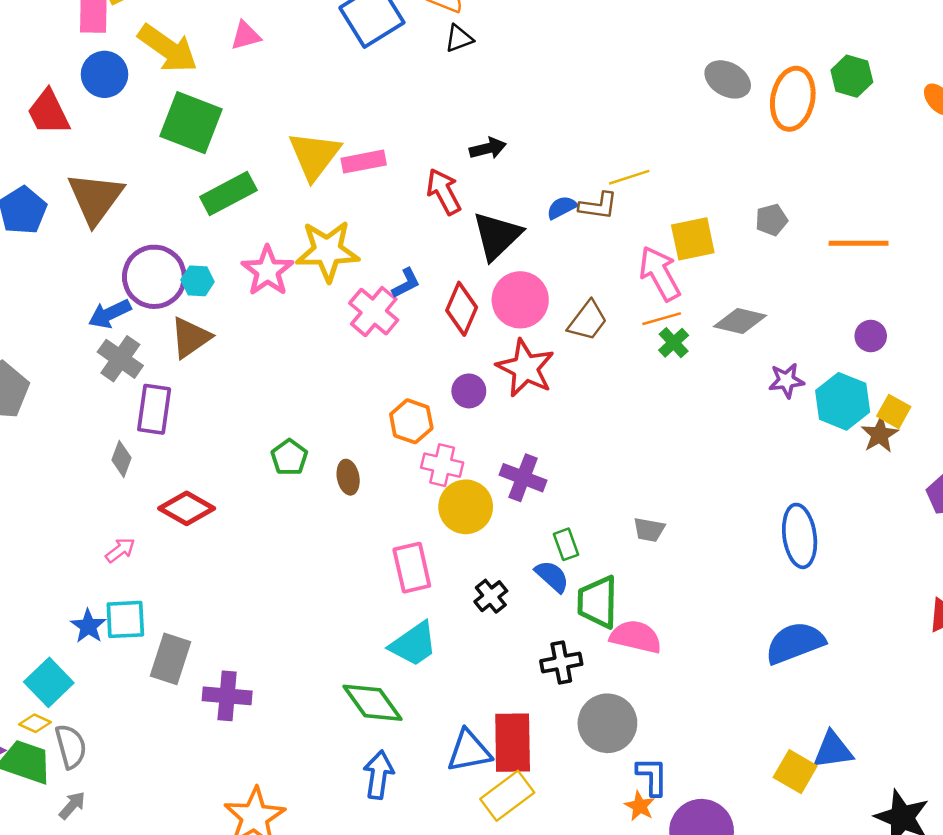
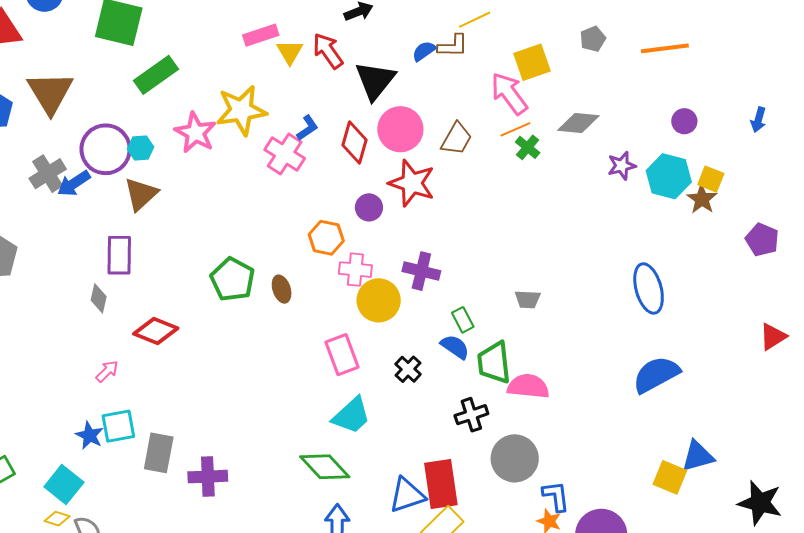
yellow triangle: (314, 155) -> (290, 52), moved, size x0.6
gray cross: (120, 359) -> (48, 174), moved, turned 30
green pentagon: (289, 457) -> (232, 279), size x1.5

